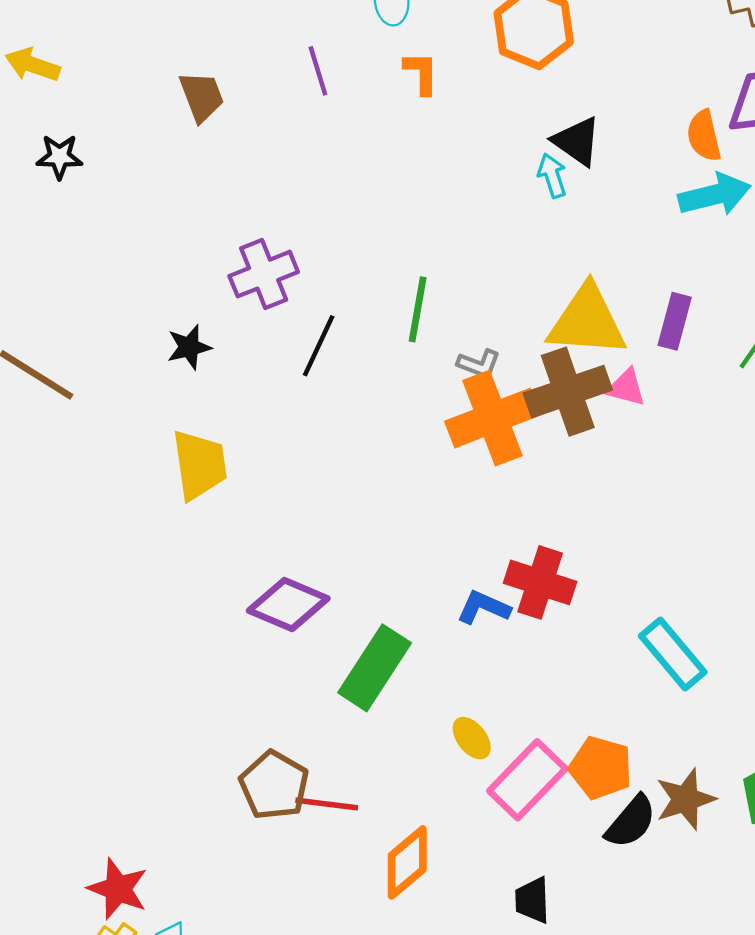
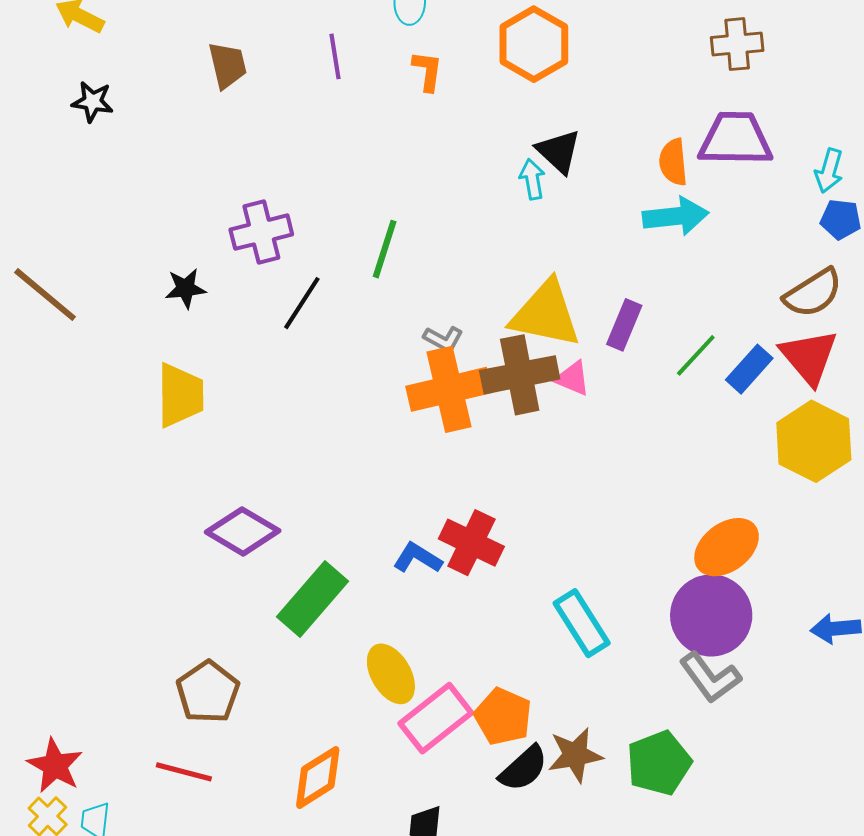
green line: (418, 309) -> (385, 249), moved
yellow ellipse: (472, 738) -> (391, 674), size x1.5
red line: (327, 804) -> (184, 772), moved

